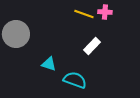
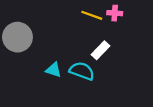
cyan semicircle: (75, 80) -> (82, 71), moved

